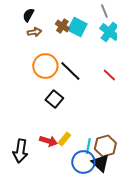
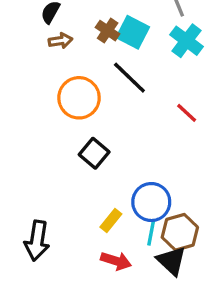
black line: (70, 71) -> (129, 78), moved
red arrow: (48, 141) -> (116, 261), moved
blue circle: (83, 162) -> (151, 202), moved

